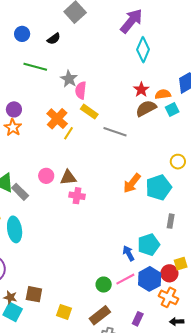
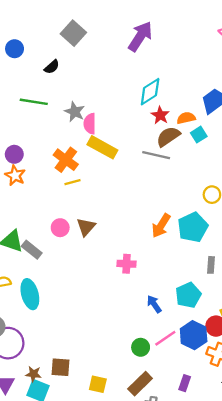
blue circle: (22, 34) -> (15, 49), moved
cyan diamond: (143, 50) -> (150, 92), moved, turned 40
yellow rectangle: (89, 112) -> (102, 147), size x1.4
gray line: (115, 132) -> (156, 155), moved
yellow line: (68, 133) -> (73, 182), moved, turned 48
brown triangle: (68, 177) -> (86, 227), turned -36
pink cross: (77, 196) -> (127, 264), moved
blue arrow: (129, 253) -> (154, 304), moved

